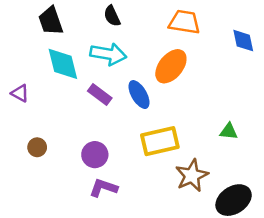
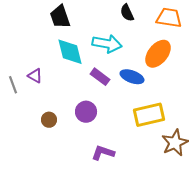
black semicircle: (112, 16) -> (127, 13), moved
blue ellipse: (139, 95) -> (132, 77), turned -40
purple circle: (95, 155) -> (86, 112), moved

